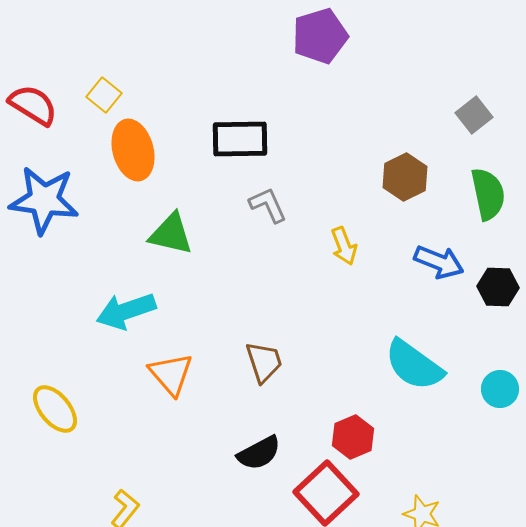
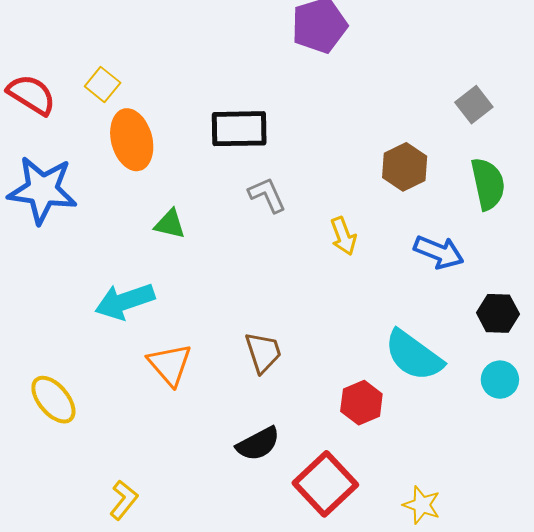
green triangle: (171, 234) -> (170, 224), size x0.7
black hexagon: (498, 287) -> (498, 313), moved
red hexagon: (353, 437) -> (361, 403), moved

